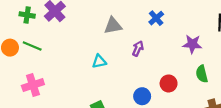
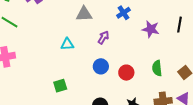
purple star: (192, 44) -> (151, 29), moved
blue circle: (142, 96) -> (101, 66), moved

